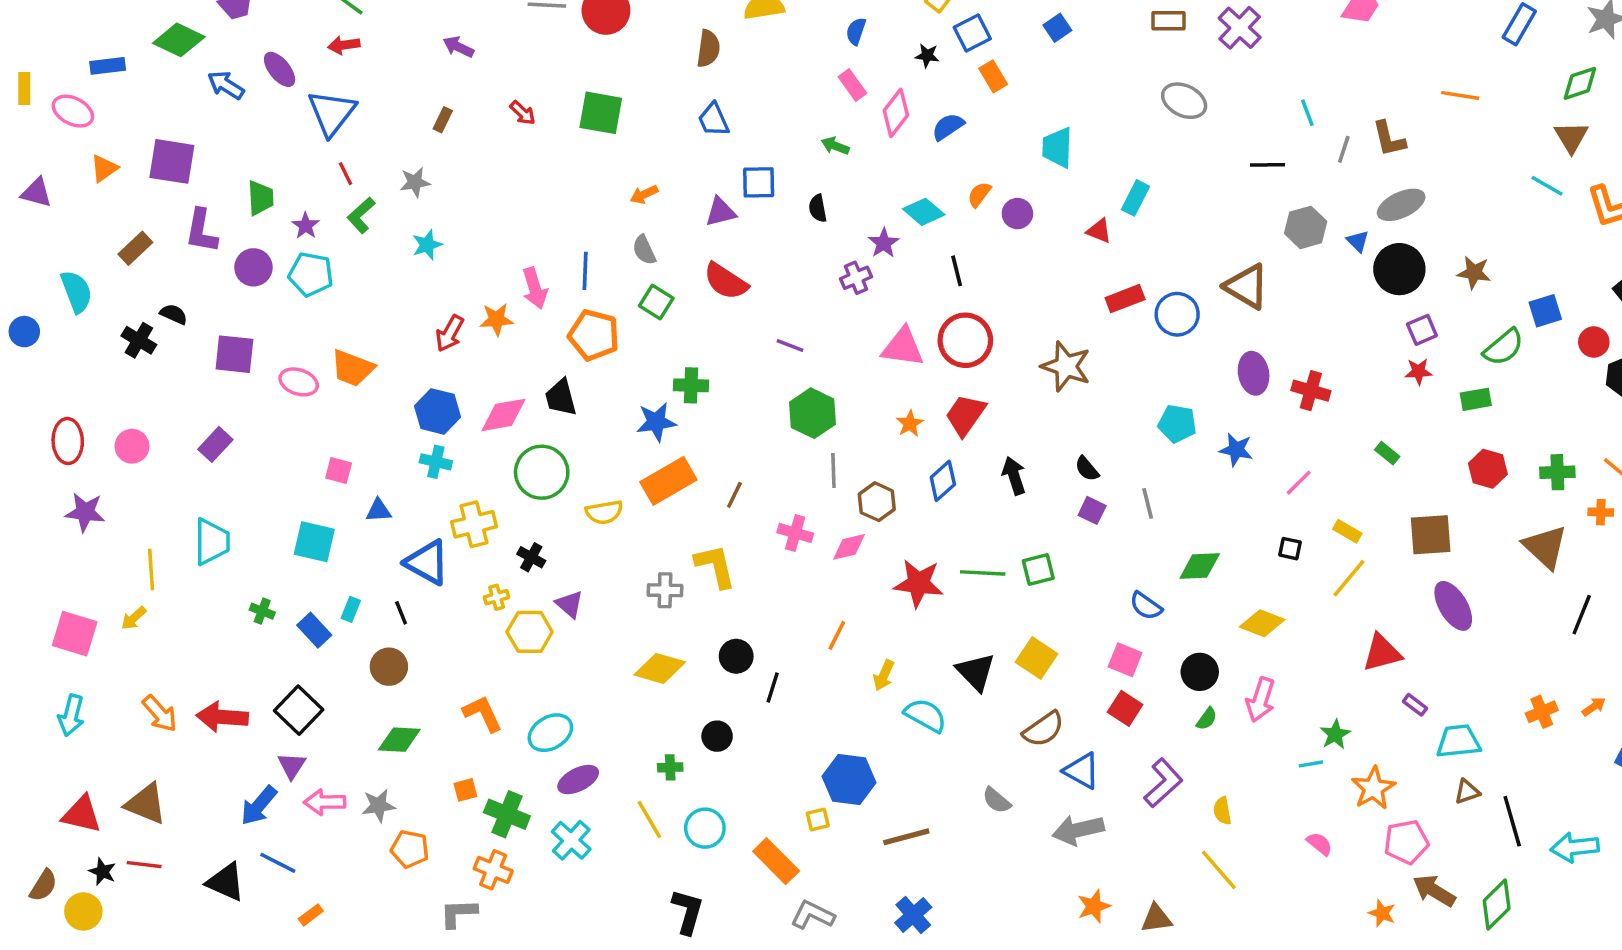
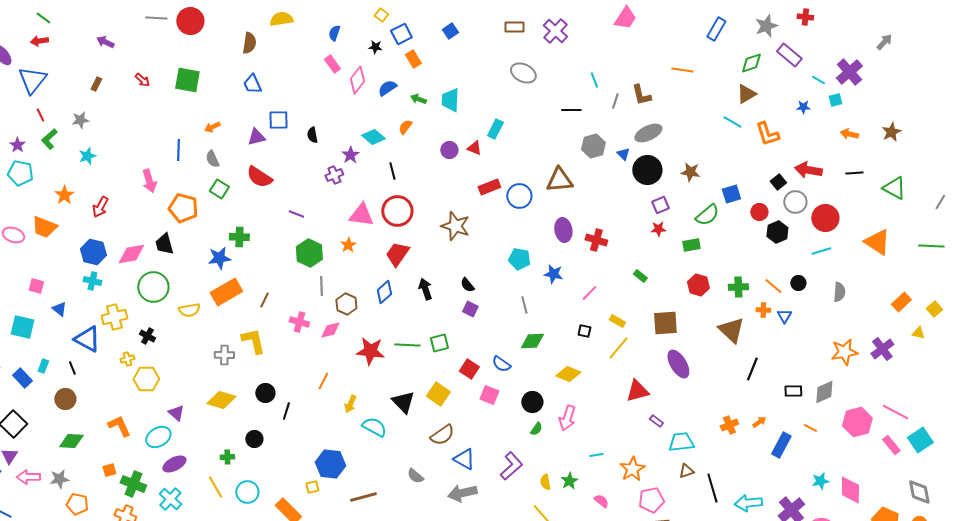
brown triangle: (1571, 137) -> (746, 94), turned 30
green arrow: (835, 146) -> (418, 99), moved
purple circle: (1017, 214) -> (449, 150), moved
blue line: (585, 271) -> (178, 150), moved
brown triangle: (1247, 286) -> (559, 180), turned -36
orange star: (497, 319) -> (64, 195), moved, turned -30
orange star: (910, 424) -> (348, 245), moved
gray line: (1148, 503) -> (524, 305), moved
blue triangle: (378, 510) -> (59, 309), turned 42
purple triangle: (569, 604) -> (176, 413), moved
red square: (1125, 708) -> (469, 369), moved
green star: (1335, 734) -> (569, 481), moved

